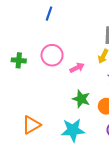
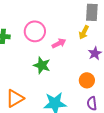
green star: (81, 99) -> (42, 65), moved

